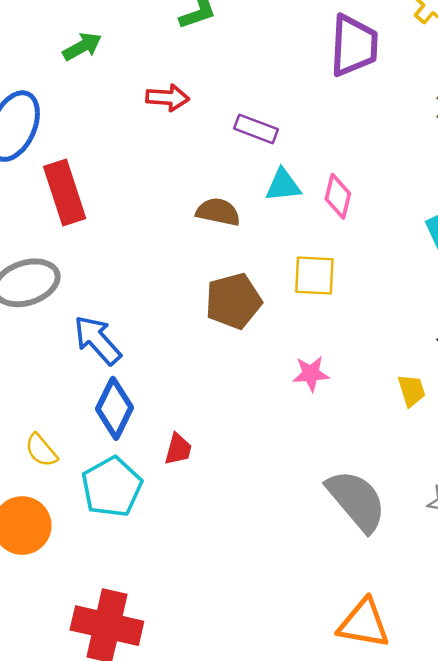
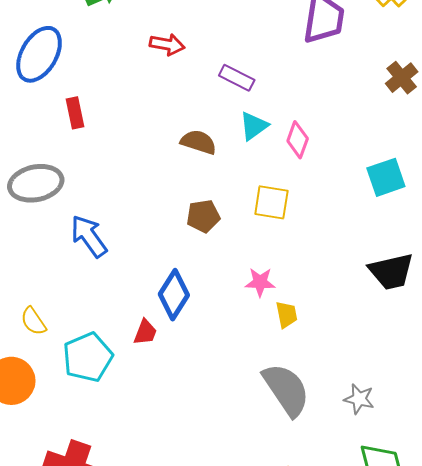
cyan triangle: (283, 185) -> (254, 126), turned -36
red rectangle: (65, 192) -> (75, 113), size x0.6
brown pentagon: (233, 301) -> (203, 216), size x0.7
yellow trapezoid: (412, 390) -> (287, 315), moved
blue diamond: (115, 408) -> (174, 295), moved

